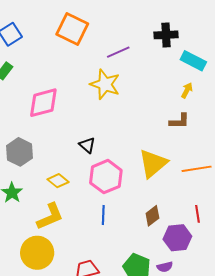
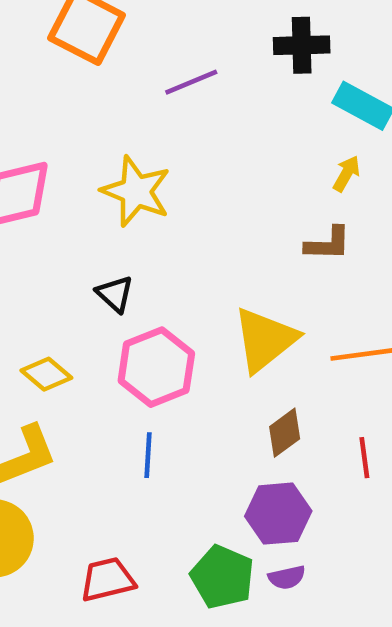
yellow star: (105, 84) -> (136, 191), moved
brown diamond: (152, 216) -> (285, 433), moved
purple hexagon: (177, 238) -> (278, 514), moved

